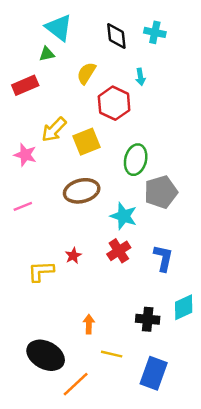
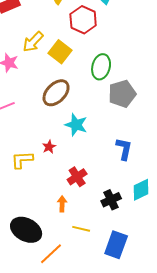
yellow square: (86, 142) -> (60, 52), turned -30
brown ellipse: (82, 191) -> (56, 93), turned -32
cyan star: (124, 216) -> (76, 125), moved
red cross: (119, 251) -> (77, 177), moved
black cross: (148, 319) -> (111, 200), turned -30

